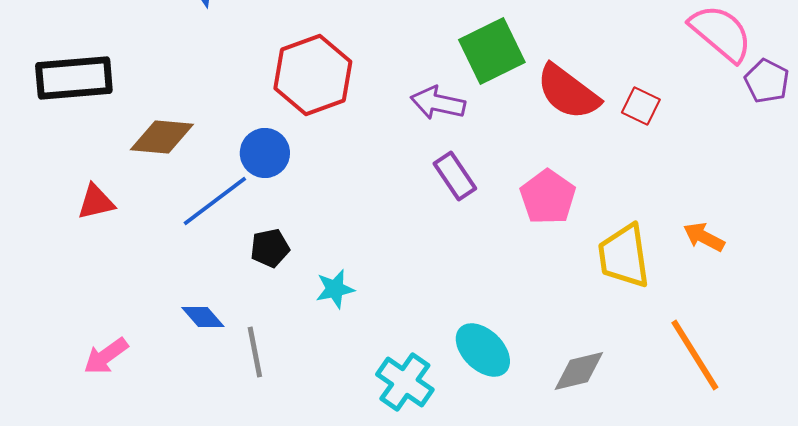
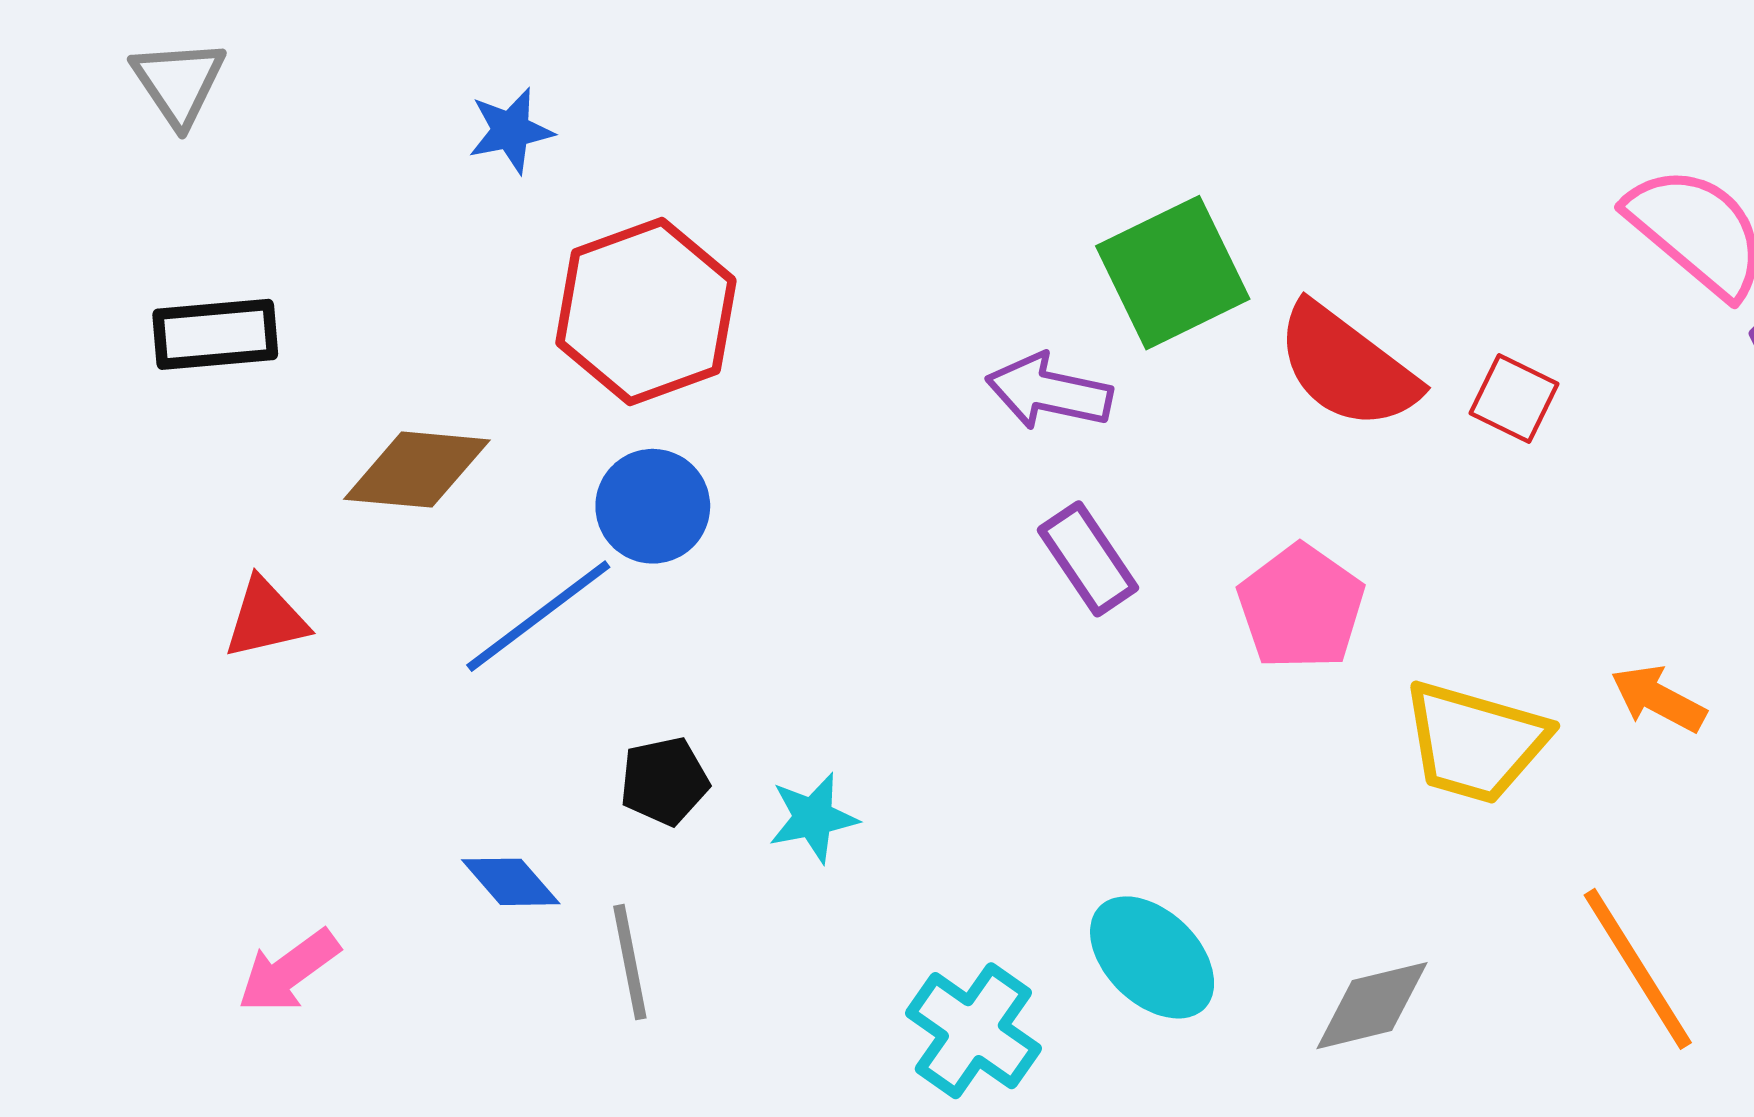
red hexagon: (313, 75) -> (646, 312), moved
black rectangle: (74, 78) -> (215, 334), size x0.7
black pentagon: (270, 248) -> (664, 781), moved
yellow trapezoid: (624, 256) -> (1475, 742), turned -66

